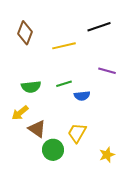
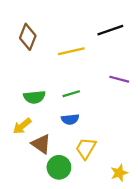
blue semicircle: (82, 96) -> (70, 119), moved

